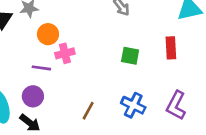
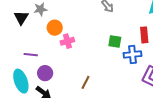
purple line: (41, 68) -> (31, 55), moved
blue cross: (133, 105) -> (132, 54), moved, turned -30

